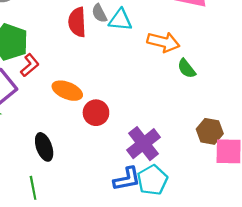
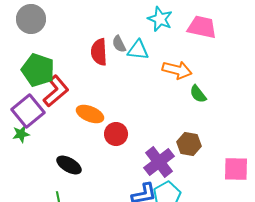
red L-shape: (30, 65) -> (56, 91), size x1.5
brown hexagon: (210, 131) -> (189, 144), moved
black ellipse: (44, 147) -> (69, 165), turned -40

